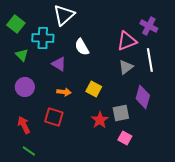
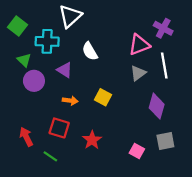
purple circle: (25, 87) -> (34, 81), moved
gray square: (121, 113) -> (165, 141), moved
red star: (100, 120) -> (92, 140), moved
green line: (29, 151) -> (50, 156), moved

